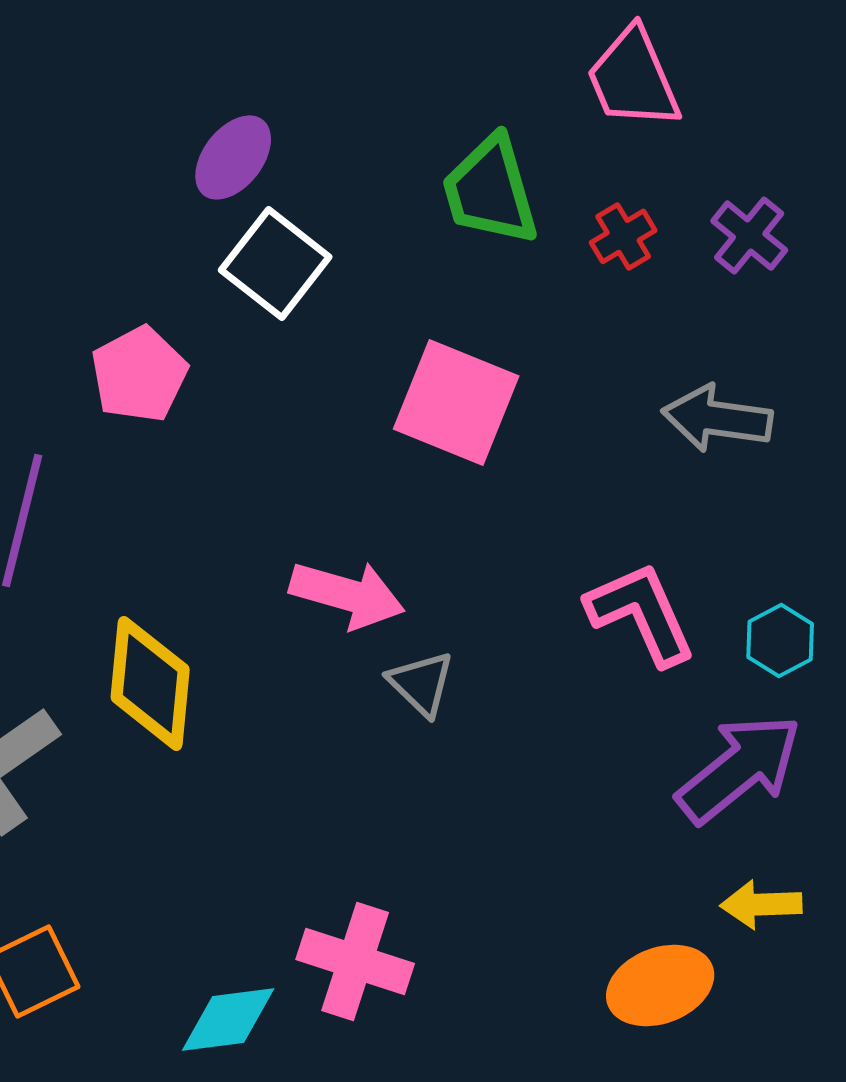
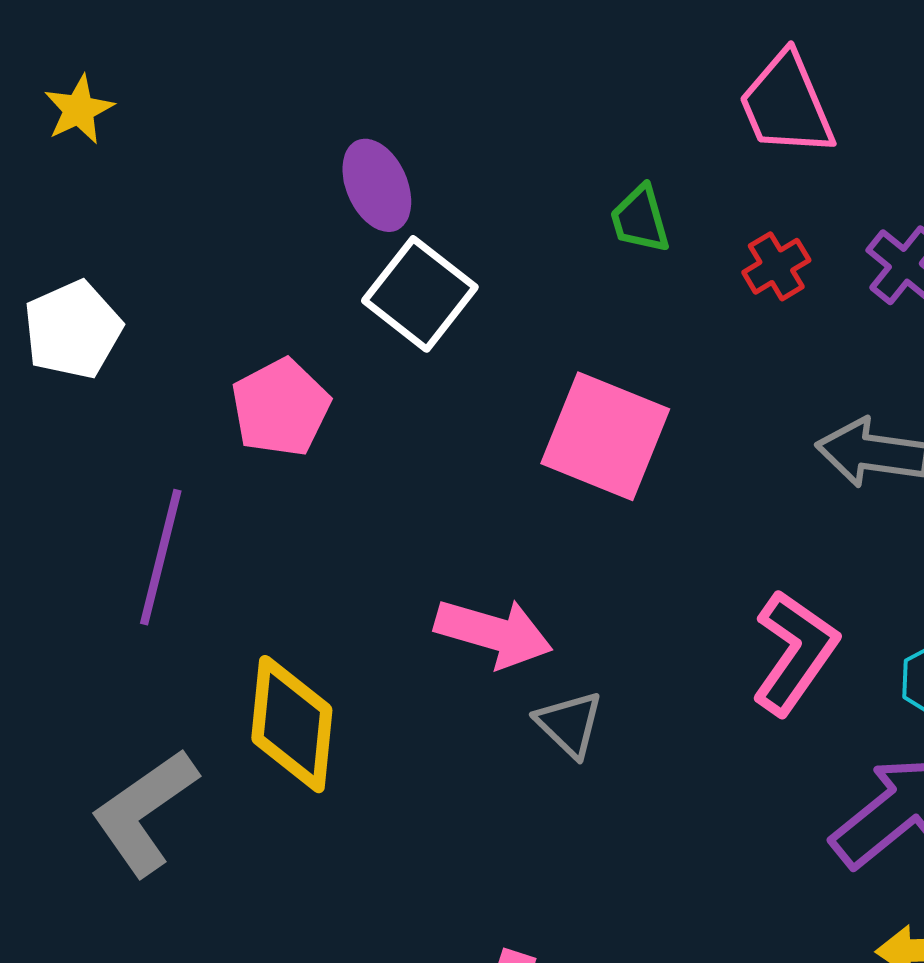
purple ellipse: (233, 157) -> (377, 185), turned -62
green trapezoid: (490, 190) -> (640, 219), size x0.6
pink L-shape: (641, 613) -> (795, 652), turned 59

